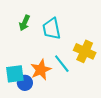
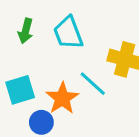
cyan square: (15, 74) -> (20, 90), moved

